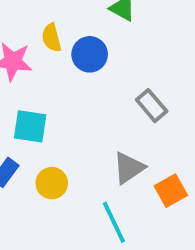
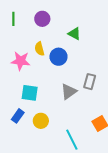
gray rectangle: (152, 106) -> (90, 82), turned 56
gray triangle: (129, 168) -> (69, 92), moved

